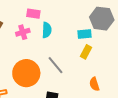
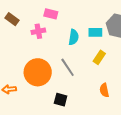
cyan semicircle: (47, 30) -> (74, 37), moved
cyan rectangle: (85, 34) -> (95, 32), moved

